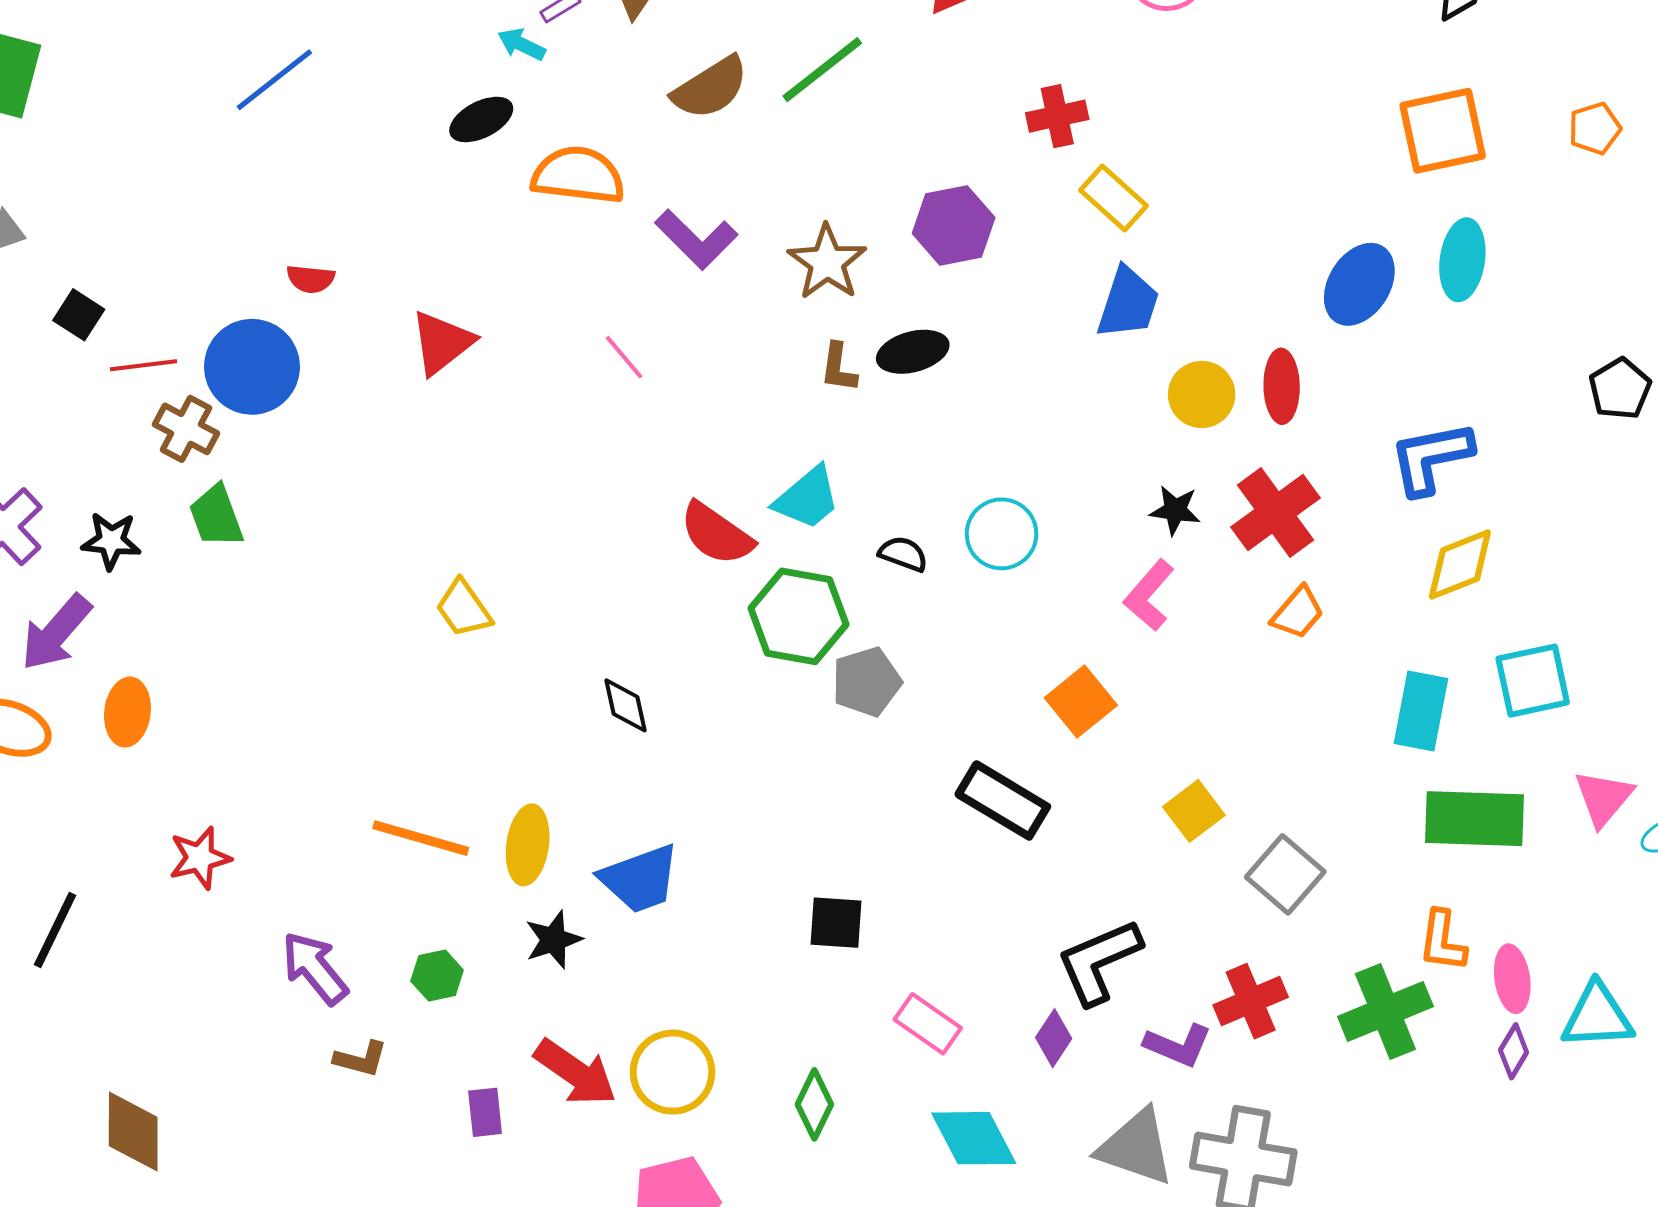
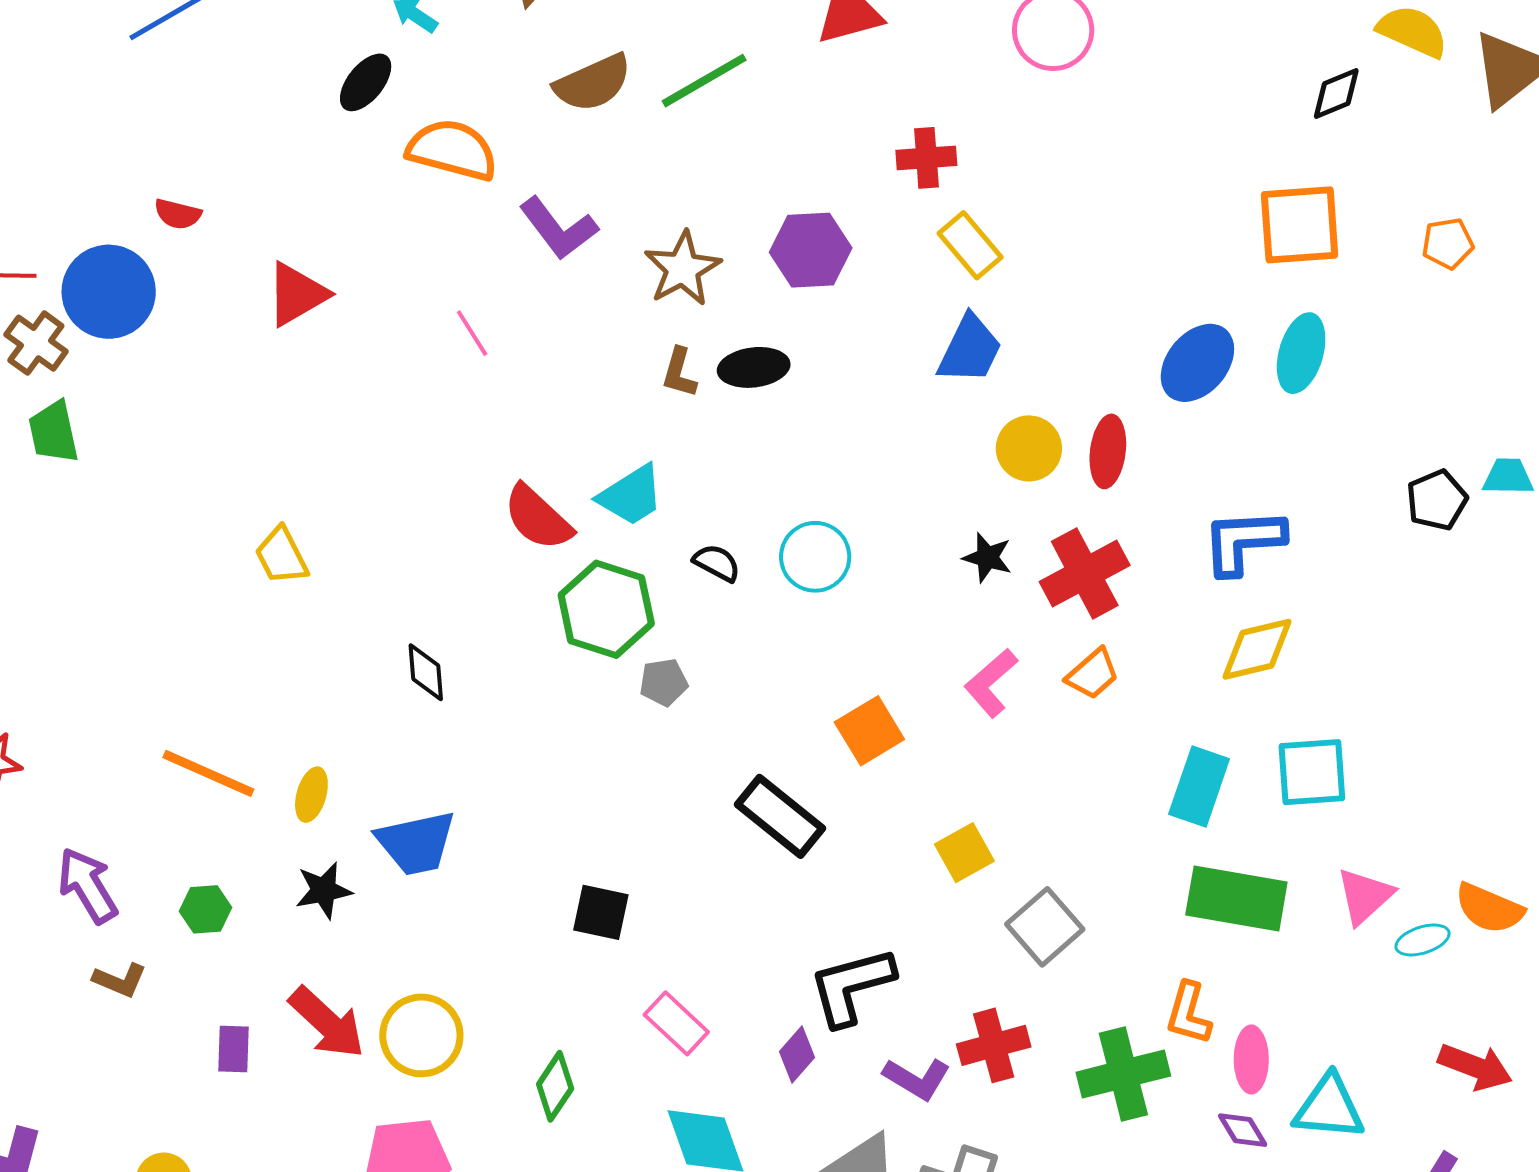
black ellipse: (481, 120) -> (366, 82), turned -32
pink L-shape: (1149, 595) -> (991, 683), moved
gray pentagon: (867, 682) -> (664, 682), size x0.7
yellow ellipse: (528, 845) -> (311, 795), size x0.7
purple diamond: (1514, 1051) -> (1243, 1130), turned -70

